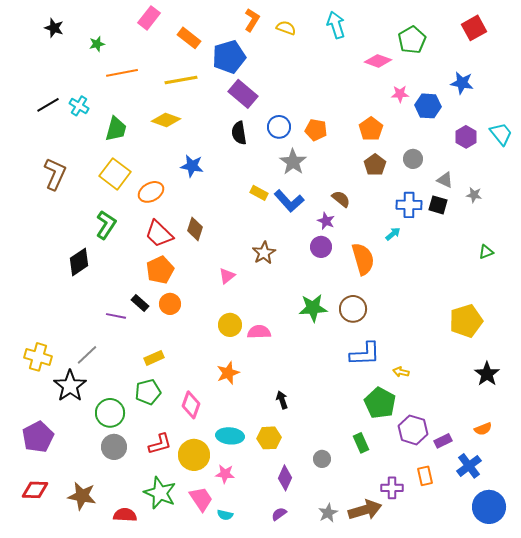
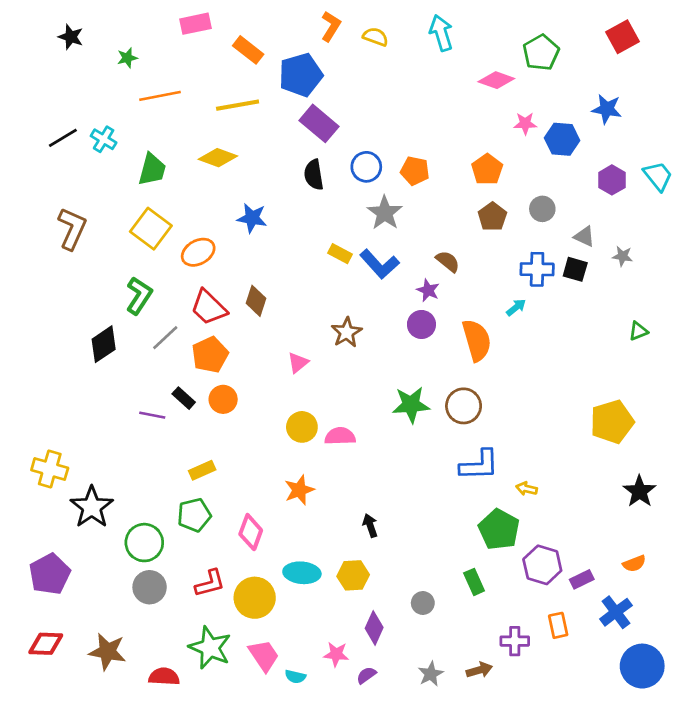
pink rectangle: (149, 18) -> (196, 24), turned 40
gray line: (87, 355) -> (165, 338), moved
pink star: (225, 474) -> (336, 654), moved
brown arrow: (365, 510) -> (479, 670), size x0.6

